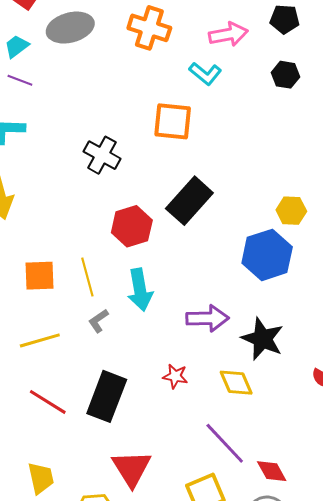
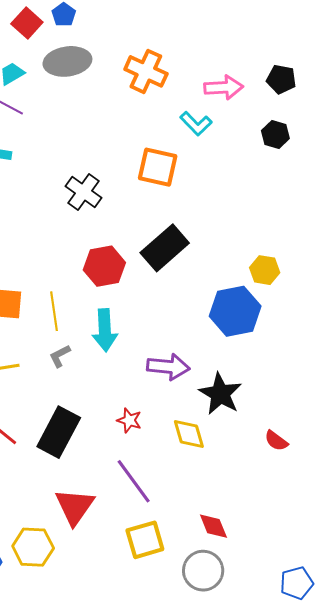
purple line: (225, 443) -> (134, 481), moved

